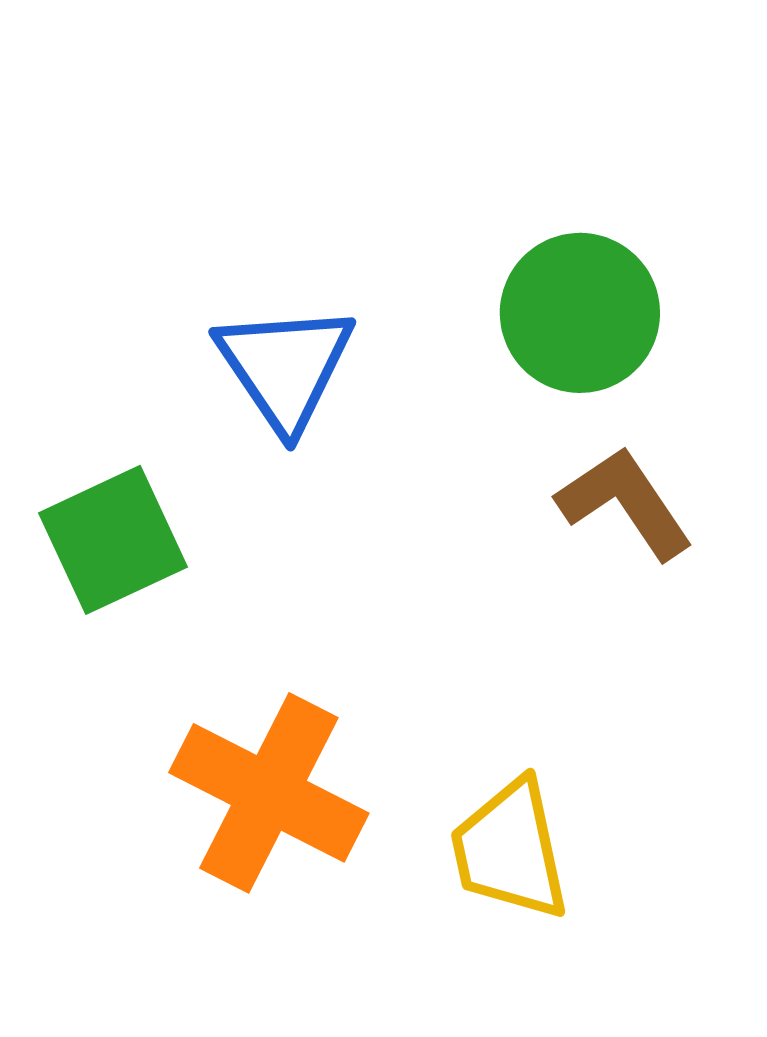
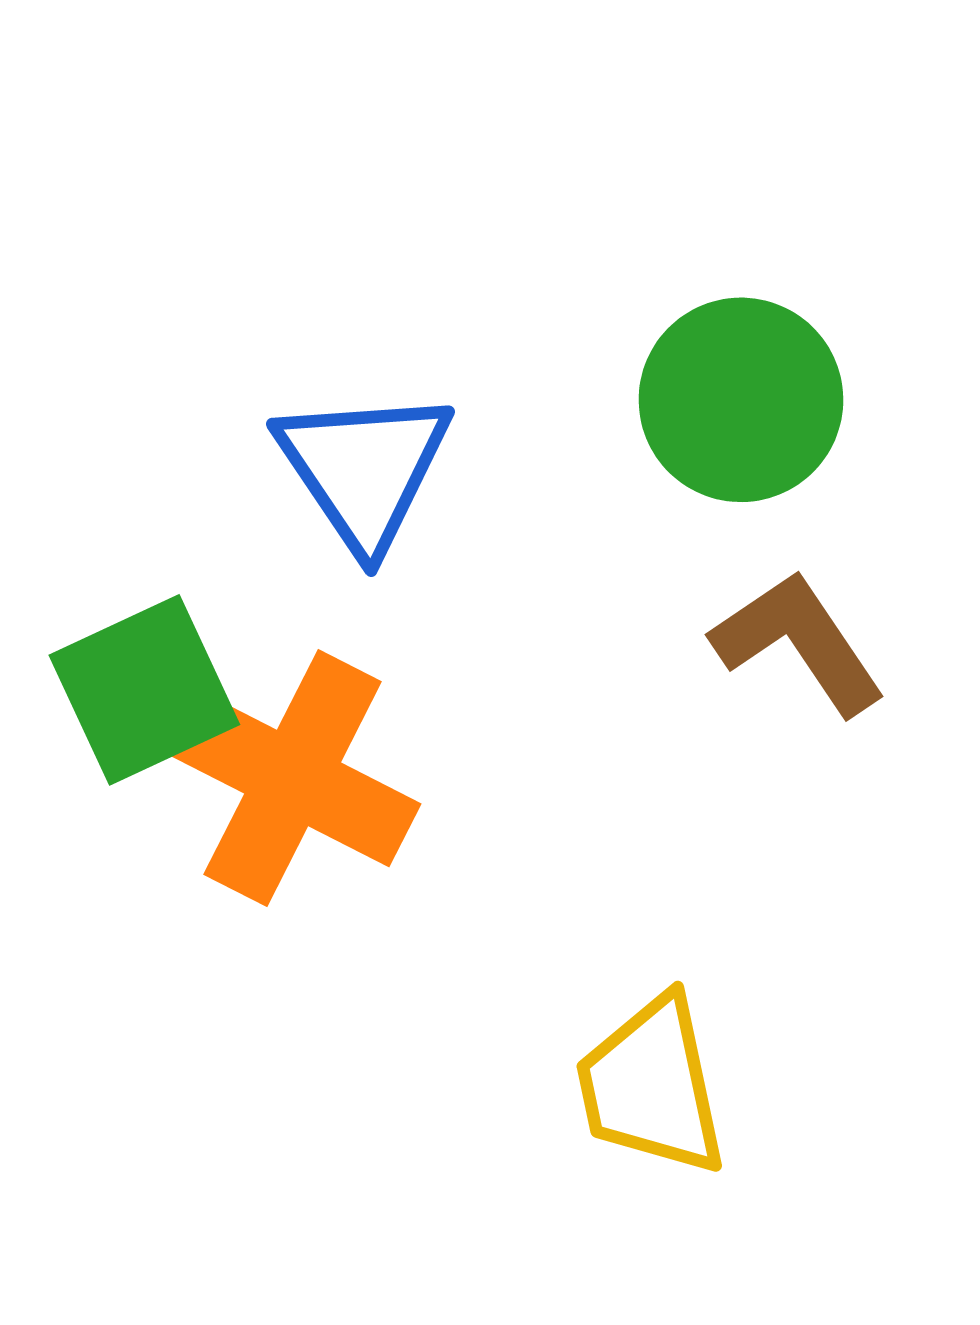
orange cross: (269, 793) -> (293, 778), moved

